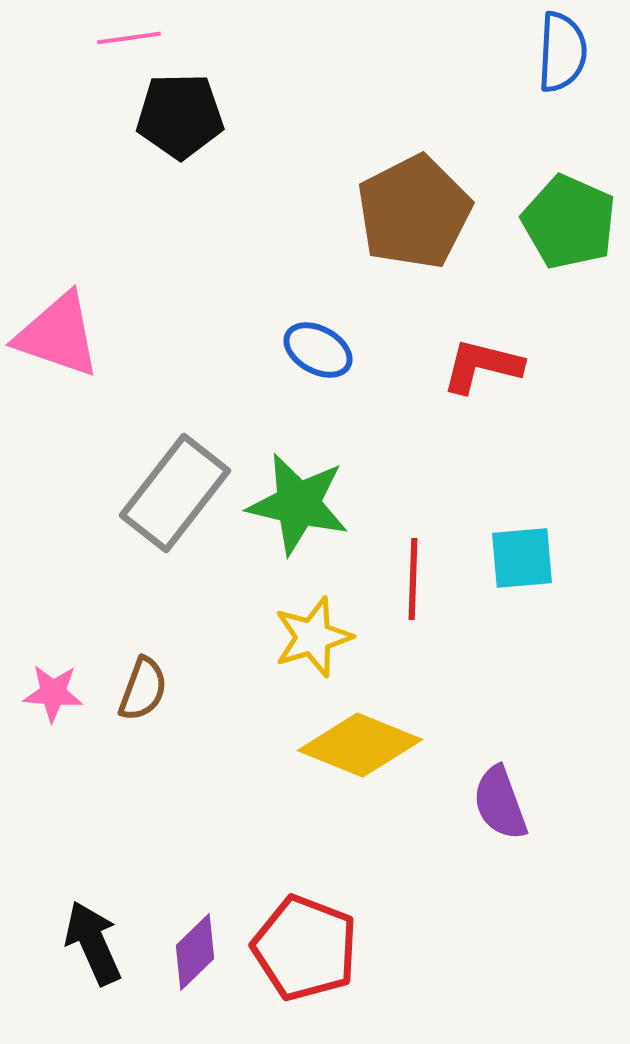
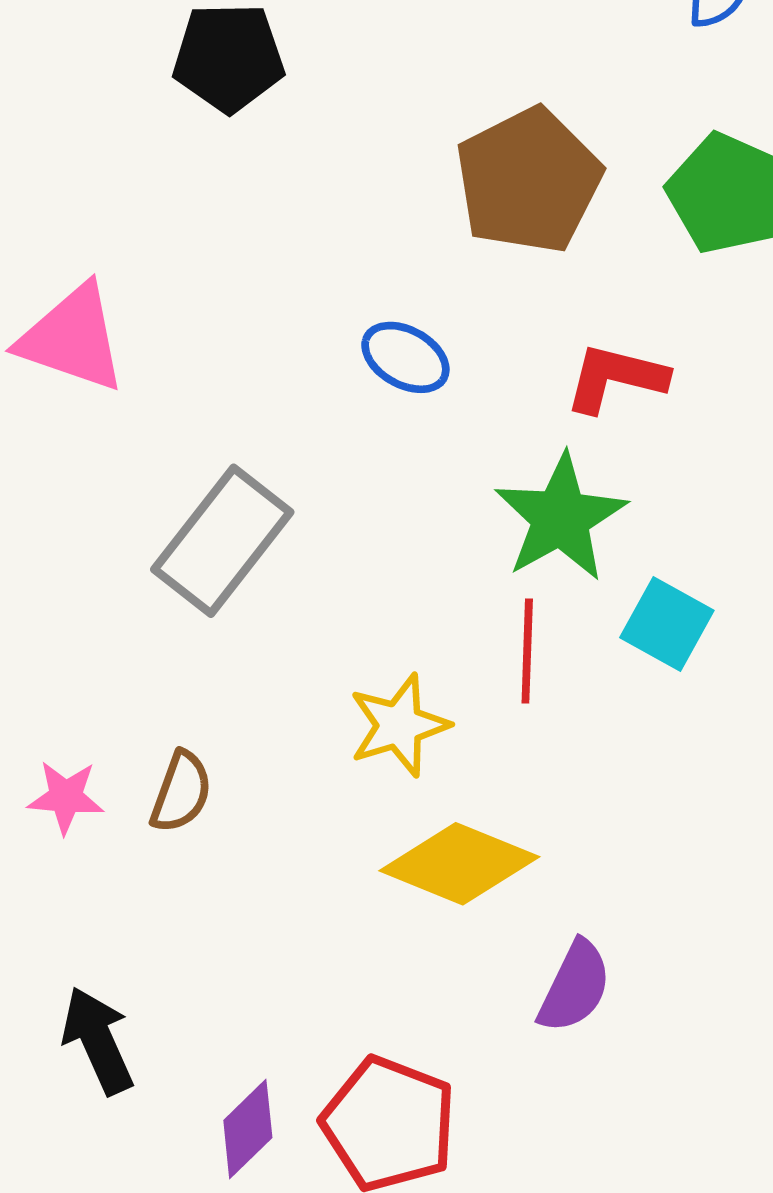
green star: (298, 504) -> (561, 518), moved, turned 30
cyan square: (522, 558) -> (667, 624), turned 34
purple semicircle: (500, 803) -> (575, 987), moved, turned -134
black arrow: (93, 943) -> (98, 1041), moved

